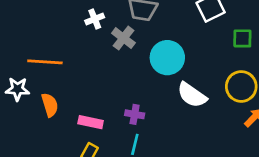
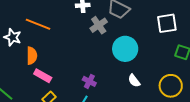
white semicircle: (192, 95) -> (134, 81), size x0.6
pink rectangle: (91, 122) -> (43, 76), moved

